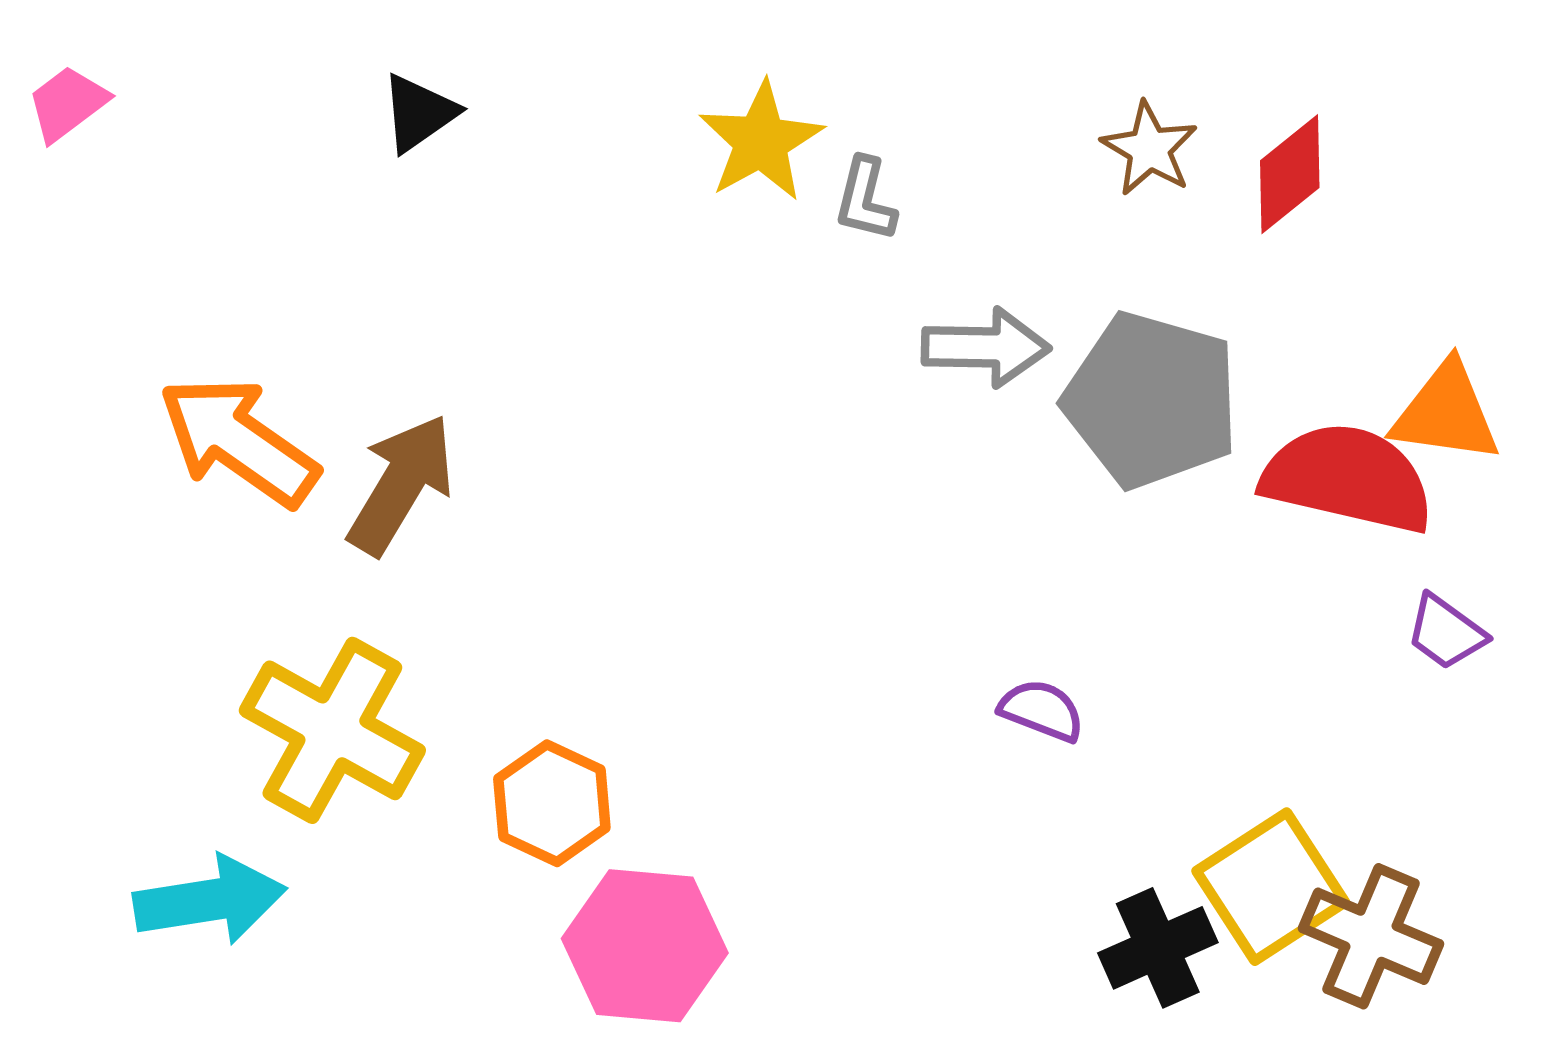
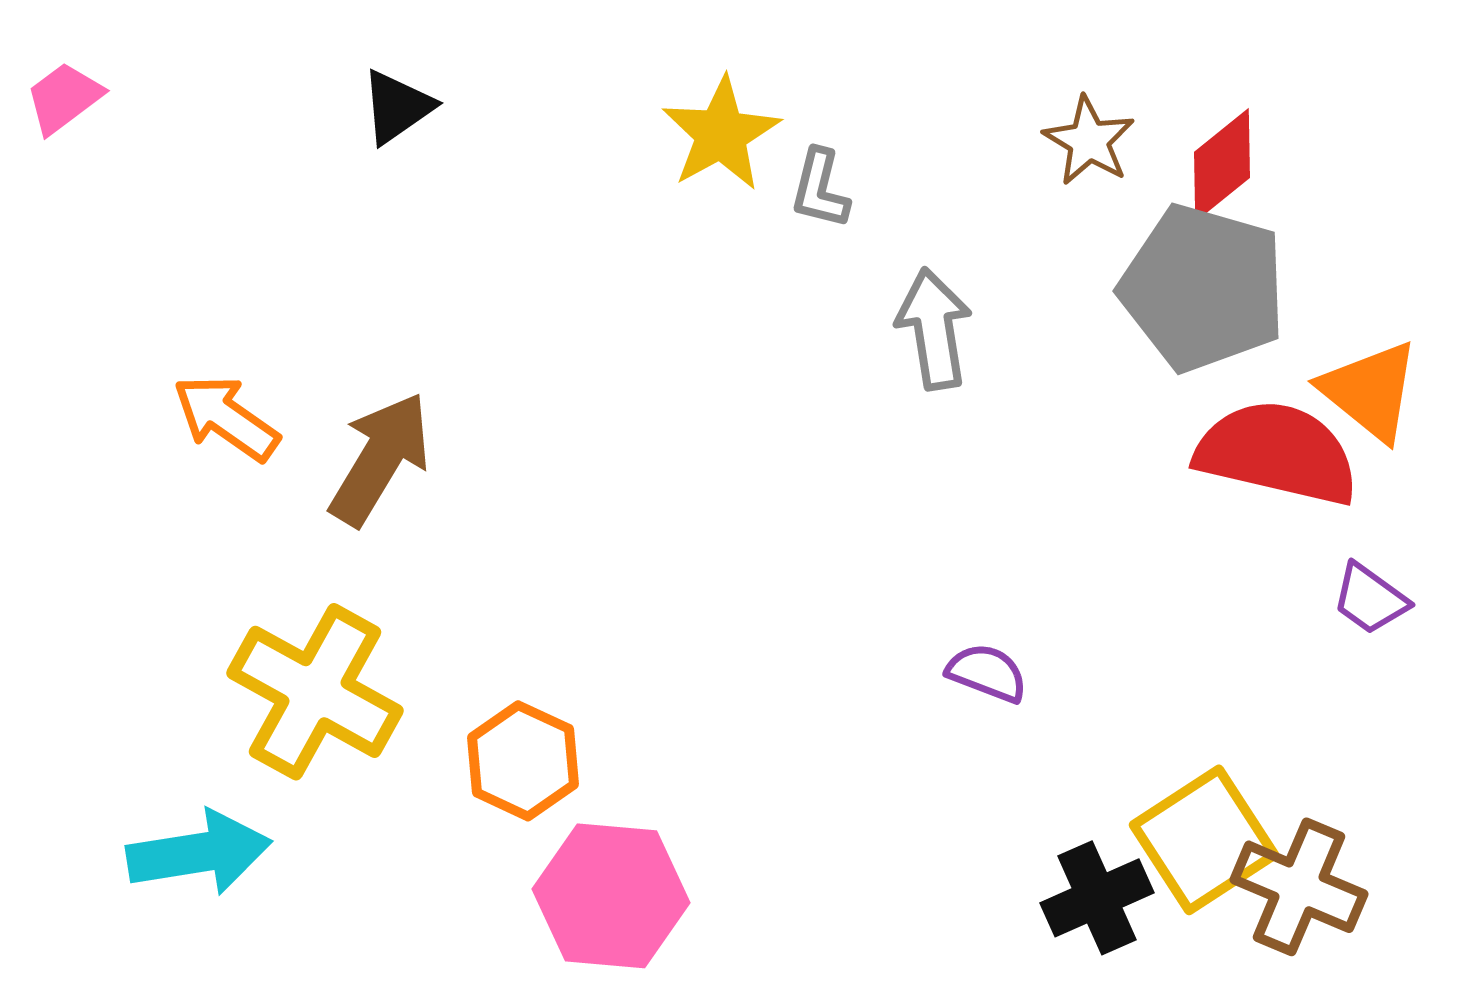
gray arrow: (986, 347) -> (934, 329), turned -100
gray pentagon: (1151, 400) -> (1203, 288), moved
orange triangle: (1446, 413) -> (1370, 391), turned 31
orange arrow: (238, 441) -> (226, 418), size x0.7

